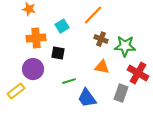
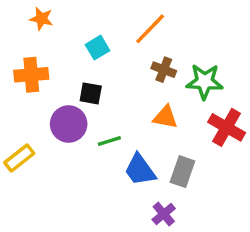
orange cross: (36, 38) -> (31, 75), moved
purple circle: (33, 69) -> (69, 124), moved
gray rectangle: (121, 93) -> (182, 172), moved

